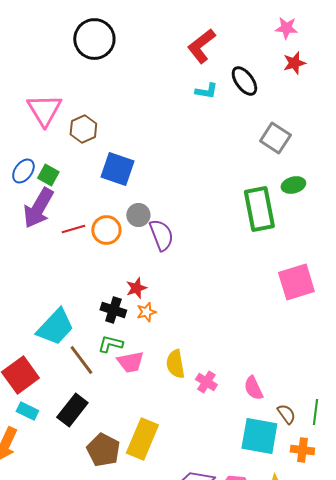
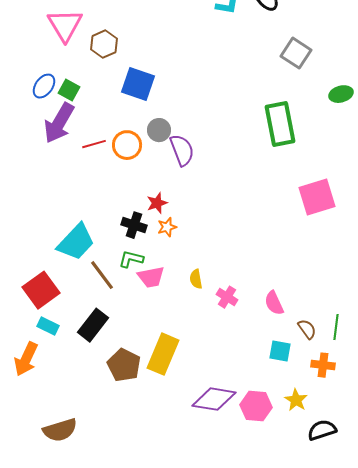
green ellipse: (293, 185) -> (341, 94), moved
yellow semicircle: (175, 364) -> (196, 279), size x0.7
cyan square: (259, 436) -> (280, 351), size x0.6

